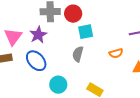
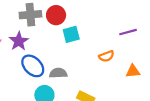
gray semicircle: (78, 54) -> (58, 73), moved, turned 77
blue ellipse: (36, 61) -> (33, 66), moved

